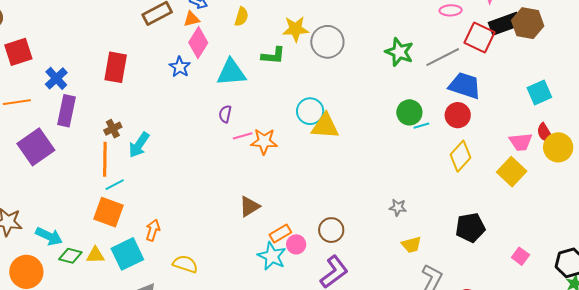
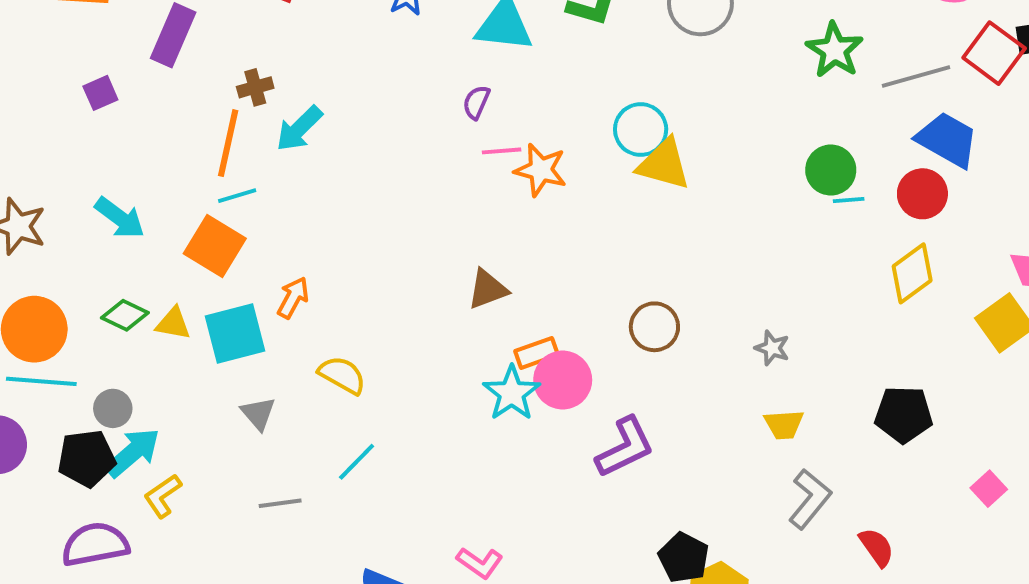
purple square: (36, 147) -> (100, 93), size x0.5
brown circle: (331, 230) -> (654, 327), moved
cyan arrow: (49, 236) -> (120, 218), moved
pink circle: (296, 244) -> (563, 380), size x1.5

